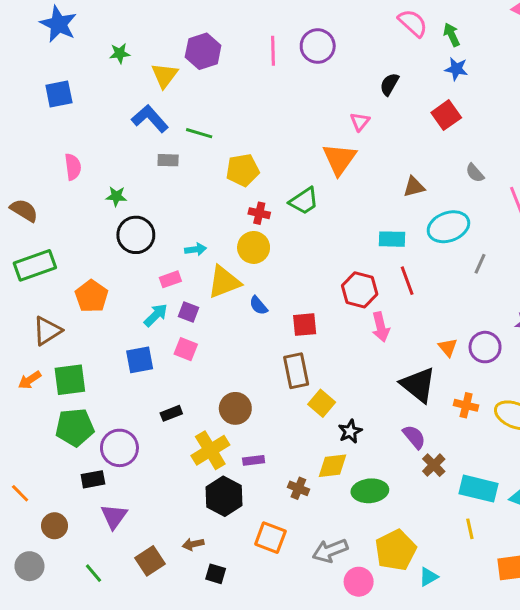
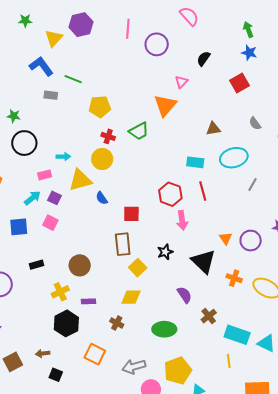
pink semicircle: (413, 23) -> (189, 16), moved
purple circle: (318, 46) -> (157, 44), moved
black star: (350, 431) -> (165, 252), moved
purple semicircle: (414, 437) -> (184, 295), moved
yellow cross: (210, 450) -> (60, 292), size x0.7
yellow diamond: (332, 466) -> (131, 297), moved

